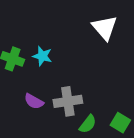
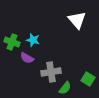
purple semicircle: (34, 101) -> (27, 58), moved
green square: (120, 123) -> (88, 79), moved

